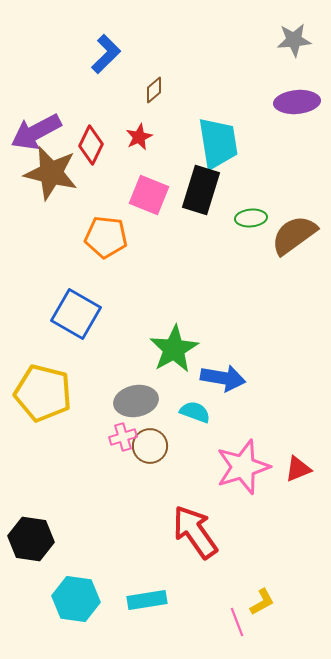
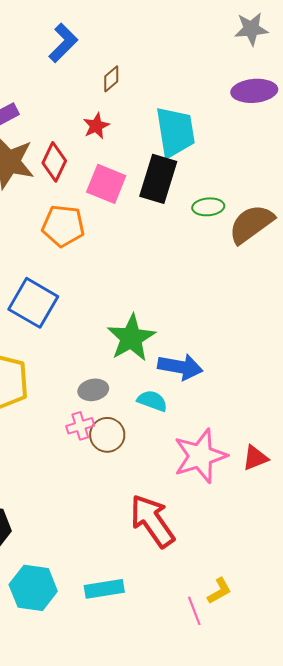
red diamond: (91, 145) -> (54, 162), moved
gray ellipse: (136, 401) -> (93, 390), size x0.7

